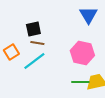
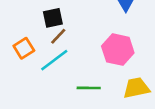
brown line: (37, 43) -> (58, 36), turned -56
green line: (80, 82) -> (89, 88), moved

